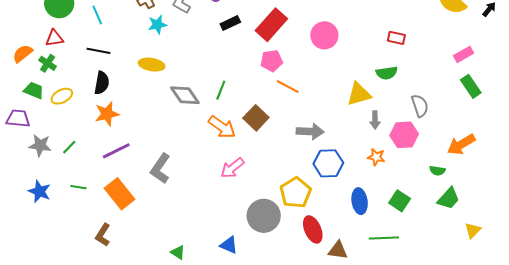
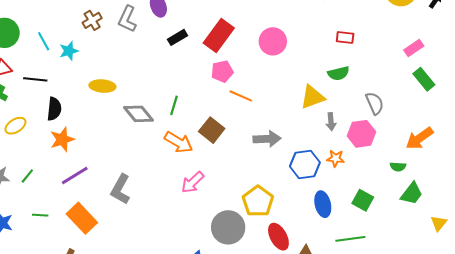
cyan star: (157, 25) -> (69, 51), moved
black line: (99, 51) -> (35, 79), moved
blue hexagon: (328, 163) -> (305, 164), moved

